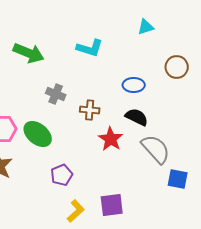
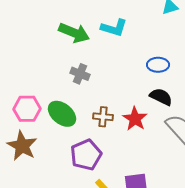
green arrow: (29, 53) -> (74, 33), moved
brown cross: (90, 110) -> (103, 117), moved
purple pentagon: (62, 175) -> (86, 155), size x1.4

